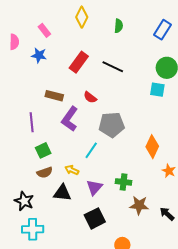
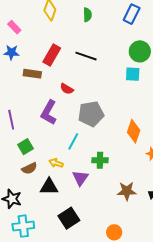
brown rectangle: (54, 96) -> (32, 74), moved
green cross: (124, 182) -> (100, 160), moved
black square: (95, 218) -> (69, 218), moved

